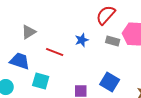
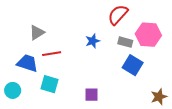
red line: (55, 52) -> (52, 54), moved, turned -30
blue square: (110, 82) -> (133, 65), moved

